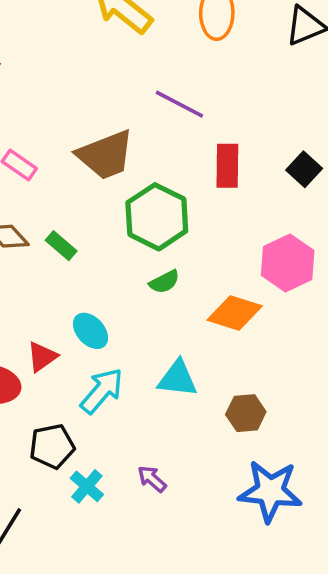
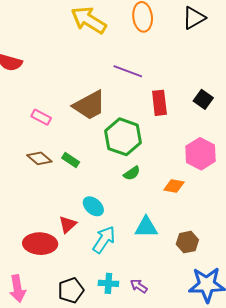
orange diamond: (235, 313) -> (174, 186), size x0.7
black pentagon: (52, 446) -> (71, 290), moved
cyan cross: (87, 486) -> (108, 283), moved, turned -30

